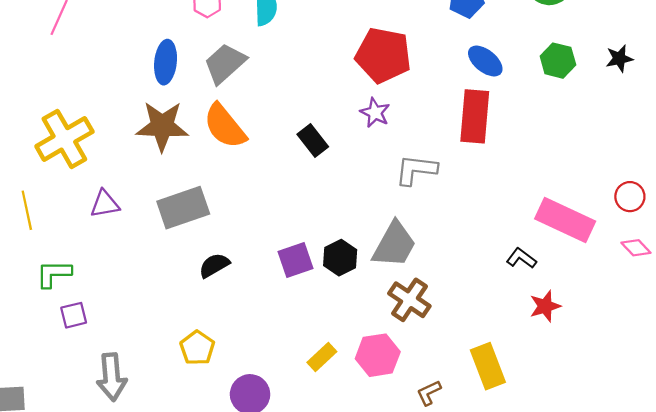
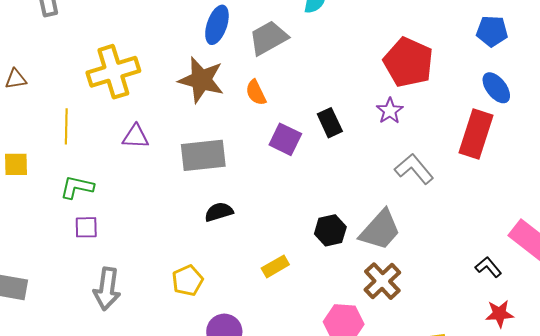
orange semicircle: (225, 126) -> (256, 93), size x0.6
gray L-shape: (416, 170) -> (414, 169), turned 30
purple square: (296, 260) -> (285, 139), moved, turned 32
yellow rectangle: (322, 357) -> (275, 266), moved

